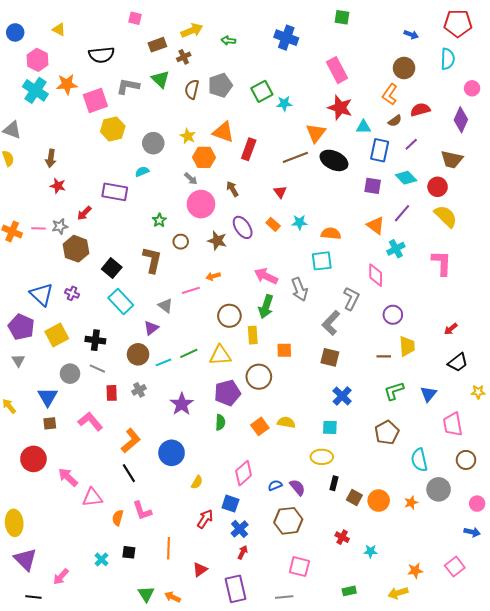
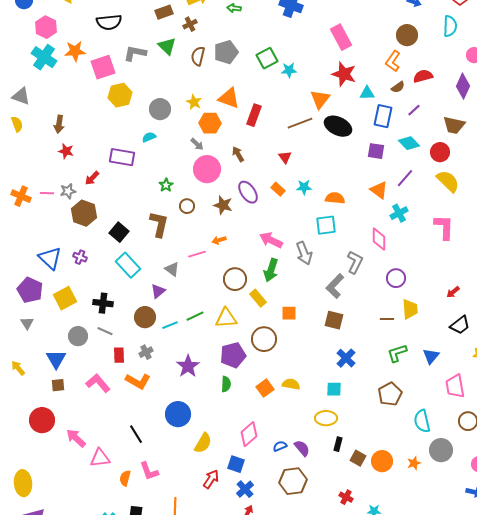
yellow rectangle: (253, 335) -> (258, 298), turned -36
orange L-shape: (131, 441) -> (138, 381), moved, turned 70
yellow semicircle: (197, 482) -> (203, 443), size x1.5

